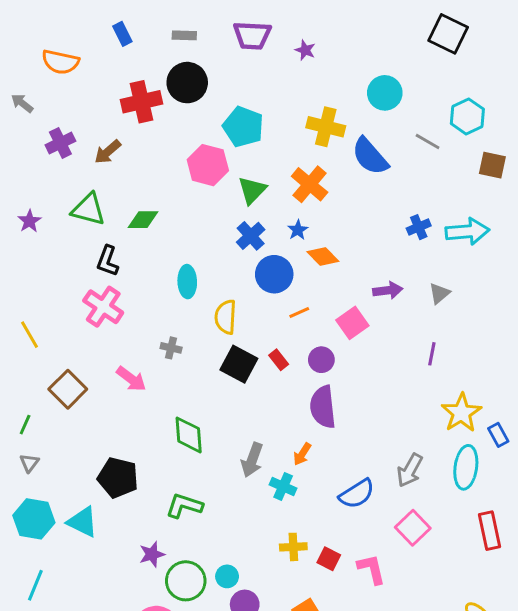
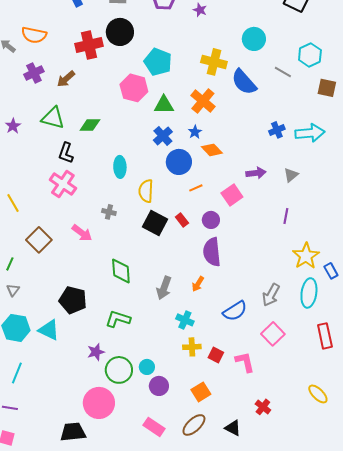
orange semicircle: (60, 62) -> (34, 35), moved
green triangle: (252, 190) -> (164, 105), turned 45
cyan cross: (283, 486) -> (185, 320), moved

